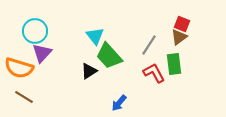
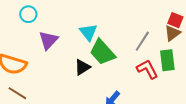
cyan circle: (35, 31) -> (28, 14), moved, size x0.7
purple triangle: (42, 53) -> (48, 40), moved

